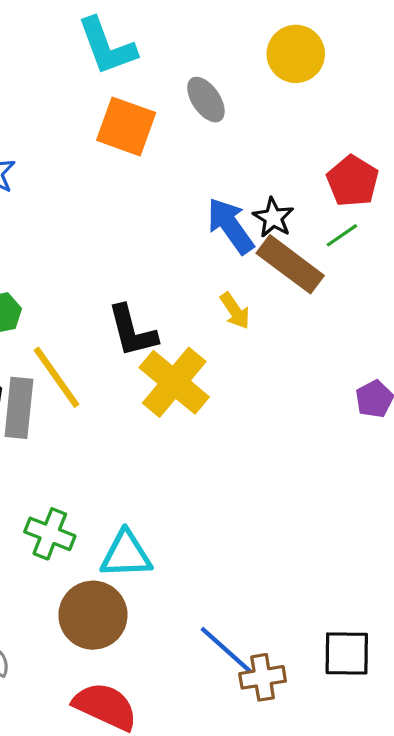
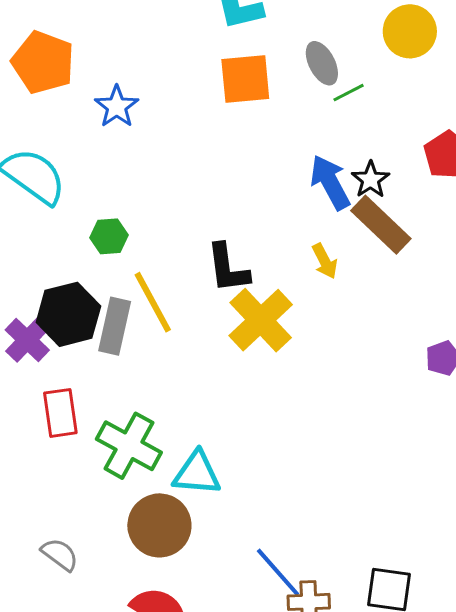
orange square: (126, 126) -> (245, 79), turned -32
green line: (342, 235) -> (349, 93), moved
green cross: (50, 534) -> (129, 446), size x1.4

